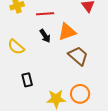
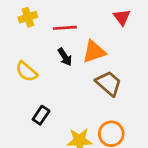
black rectangle: (27, 80) -> (41, 115), turned 48

